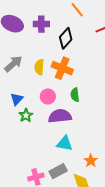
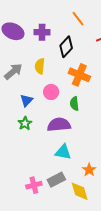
yellow semicircle: (39, 67) -> (40, 66), moved
orange cross: (62, 68) -> (79, 75), moved
pink circle: (48, 96) -> (51, 92), moved
blue triangle: (17, 99) -> (26, 100), moved

